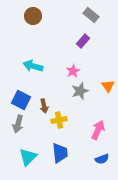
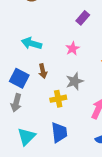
gray star: (80, 91) -> (75, 81), moved
brown arrow: (44, 106) -> (43, 71), moved

